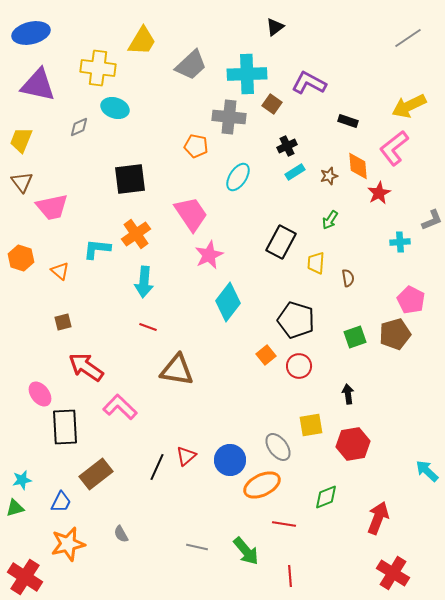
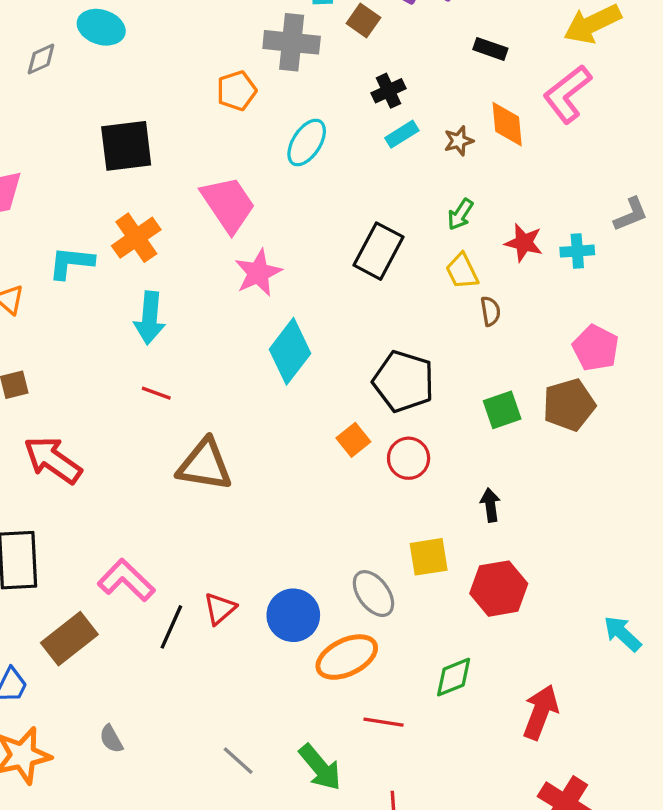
orange pentagon: (196, 146) -> (236, 91), turned -30
red star: (379, 193) -> (524, 243), moved, turned -30
yellow trapezoid: (316, 263) -> (462, 271), moved, turned -30
pink L-shape: (120, 407) -> (126, 580), moved
gray line: (197, 547) -> (238, 761), turned 30

